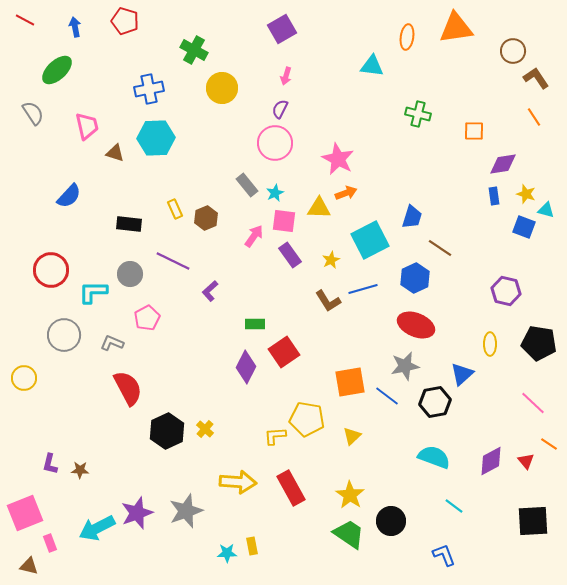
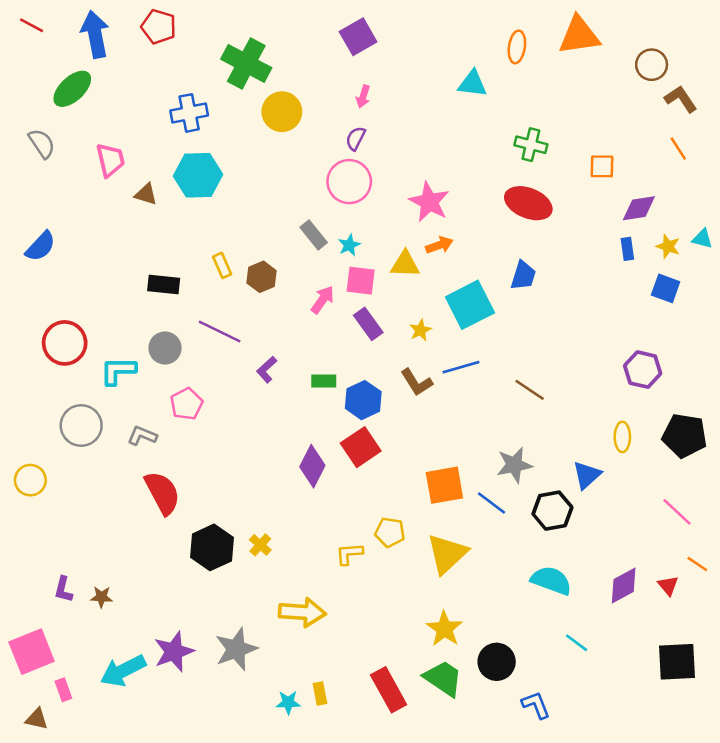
blue arrow: (75, 27) -> (95, 34), size x1.8
green cross: (194, 50) -> (246, 63), size x1.4
blue semicircle: (69, 196) -> (40, 246), moved
cyan triangle: (546, 210) -> (702, 239), moved
brown line: (440, 248) -> (530, 390), moved
blue hexagon: (415, 278) -> (363, 400), moved
green rectangle: (255, 324) -> (324, 381), moved
red ellipse: (416, 325) -> (528, 203), moved
yellow pentagon: (307, 419) -> (390, 532), size x0.7
yellow triangle: (352, 436) -> (447, 554), size x1.8
red rectangle: (291, 488) -> (389, 690), moved
blue L-shape: (444, 555) -> (536, 705), moved

